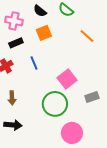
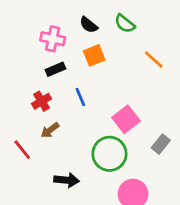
gray rectangle: (92, 97) -> (161, 144), turned -32
brown arrow: (12, 98) -> (50, 130), moved, turned 56
black arrow: (13, 125) -> (67, 180), moved

